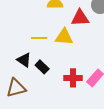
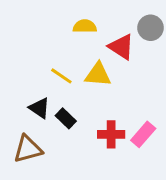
red triangle: (80, 18) -> (121, 47), turned 36
yellow line: (39, 38) -> (61, 76), turned 35

